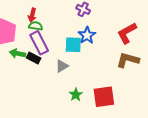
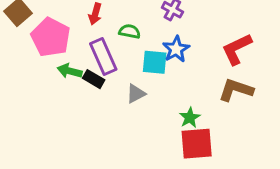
green semicircle: (36, 26) -> (130, 31), moved
green star: (76, 95) -> (190, 118), moved

